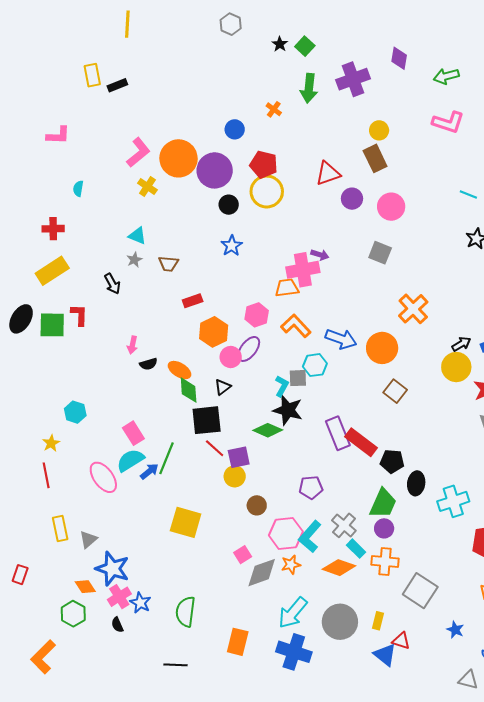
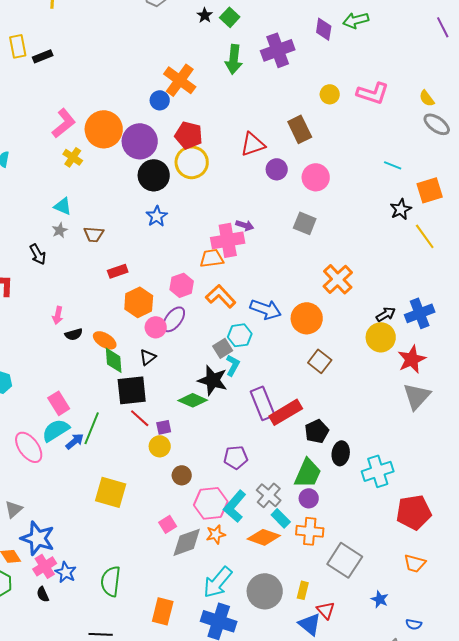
green arrow: (446, 76) -> (356, 20), moved
orange cross: (274, 109) -> (180, 80), moved, size x2.0
yellow circle: (379, 130) -> (330, 94), moved
black circle: (229, 205) -> (154, 175), size x1.6
gray square: (298, 378) -> (223, 348), turned -30
cyan L-shape: (282, 386) -> (233, 365), moved
red rectangle: (361, 442) -> (286, 412), turned -68
purple square: (239, 457) -> (164, 427), size x0.7
black pentagon: (392, 461) -> (317, 431), turned -30
red triangle: (401, 641) -> (326, 610), turned 30

